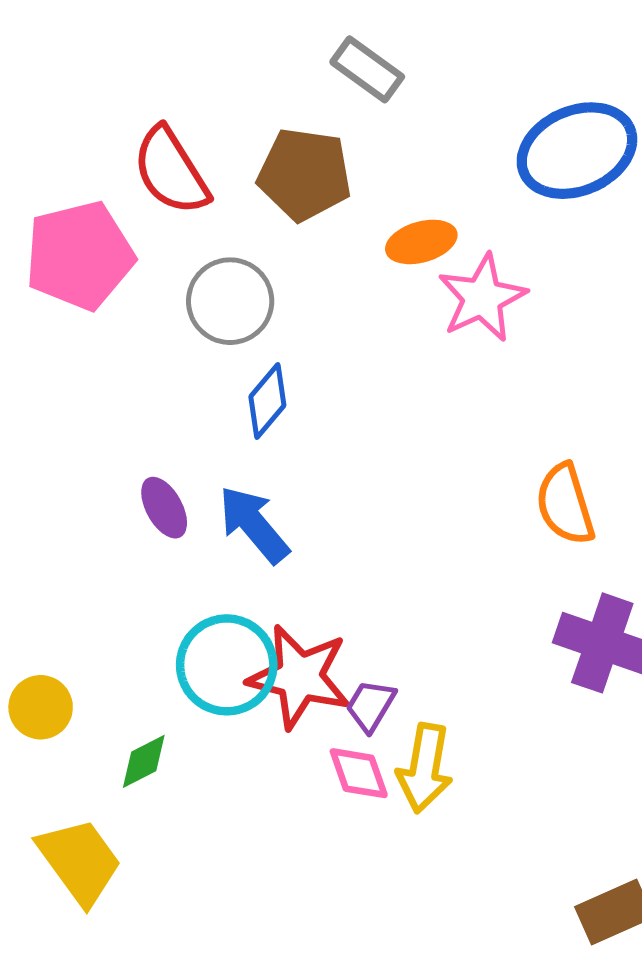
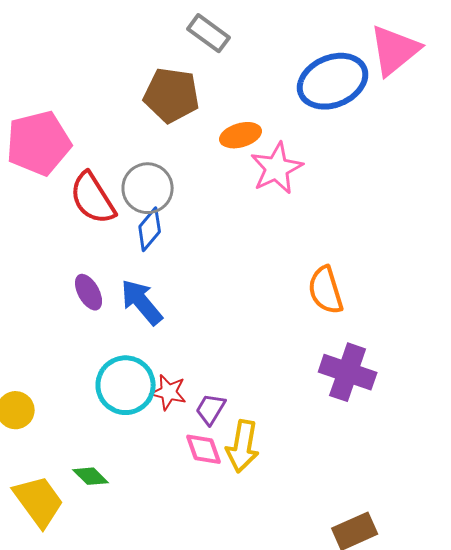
red semicircle: (171, 171) -> (93, 198), moved
gray circle: (230, 301) -> (148, 188), moved
red star: (299, 677) -> (169, 392), size x0.6
green diamond: (144, 761) -> (91, 476), moved, turned 72

